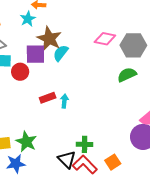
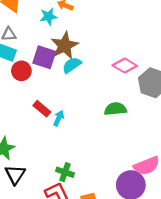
green semicircle: (127, 75) -> (115, 109), moved
red rectangle: (48, 98) -> (42, 109), turned 42
black triangle: (67, 159) -> (15, 175), moved

